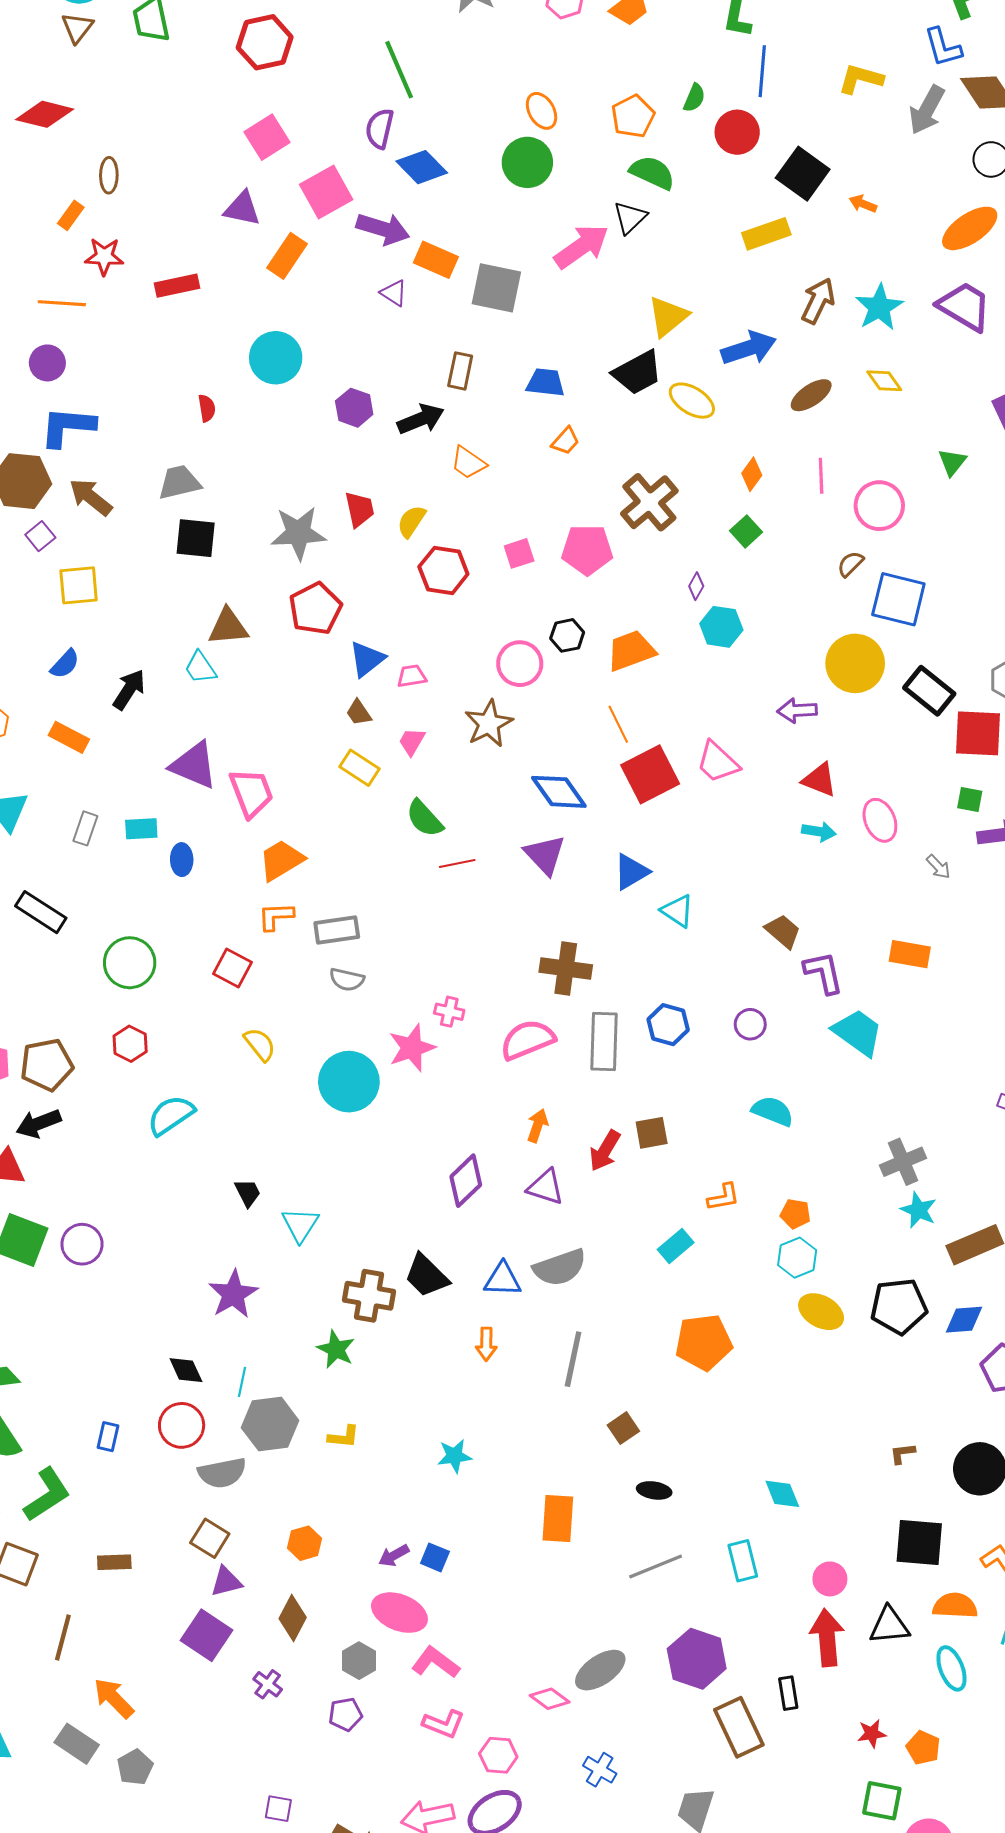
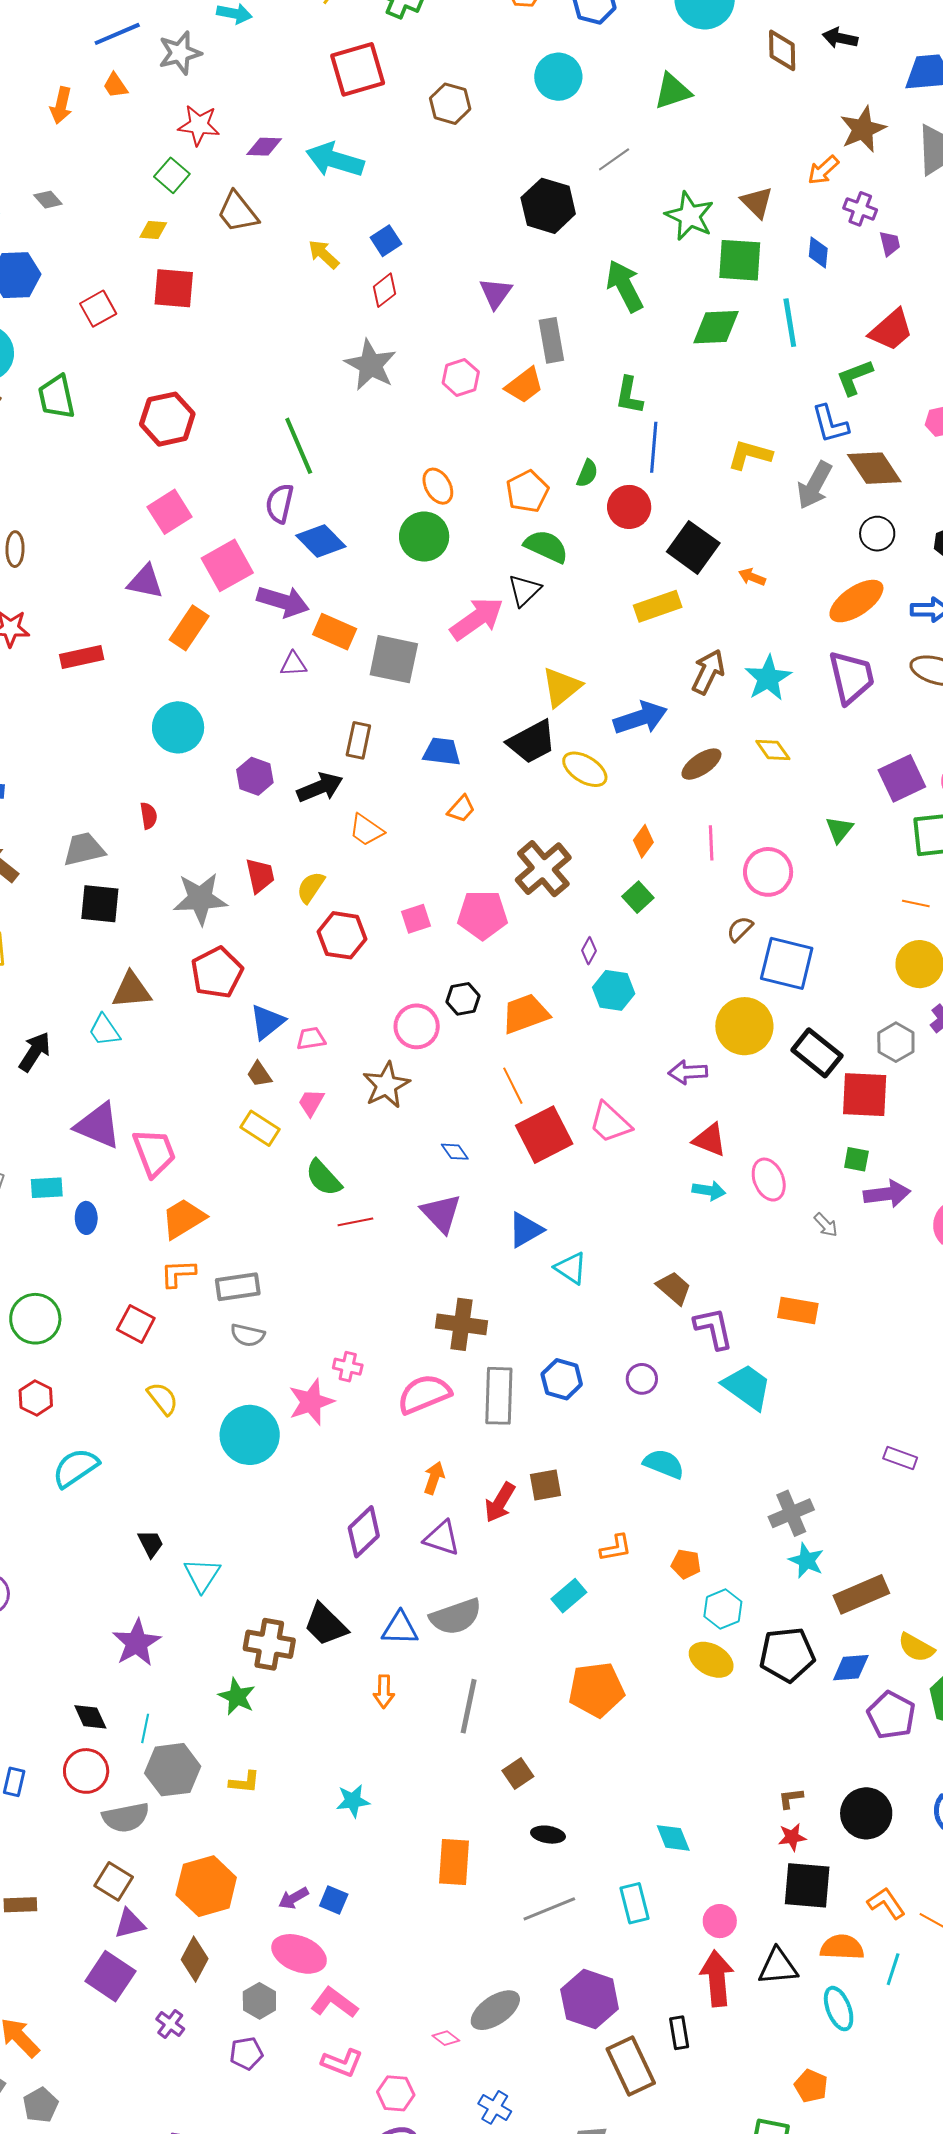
purple triangle: (394, 293) -> (293, 664), turned -36
purple trapezoid: (965, 306) -> (851, 677), turned 46
red semicircle: (207, 408) -> (149, 816), moved
blue diamond: (559, 792) -> (455, 1152), size x0.5
cyan hexagon: (797, 1258) -> (723, 1609), moved
orange hexagon: (304, 1543) -> (206, 1886), size x1.8
pink diamond: (550, 1699) -> (446, 2038), size x0.7
red star: (872, 1734) -> (792, 1837), moved

